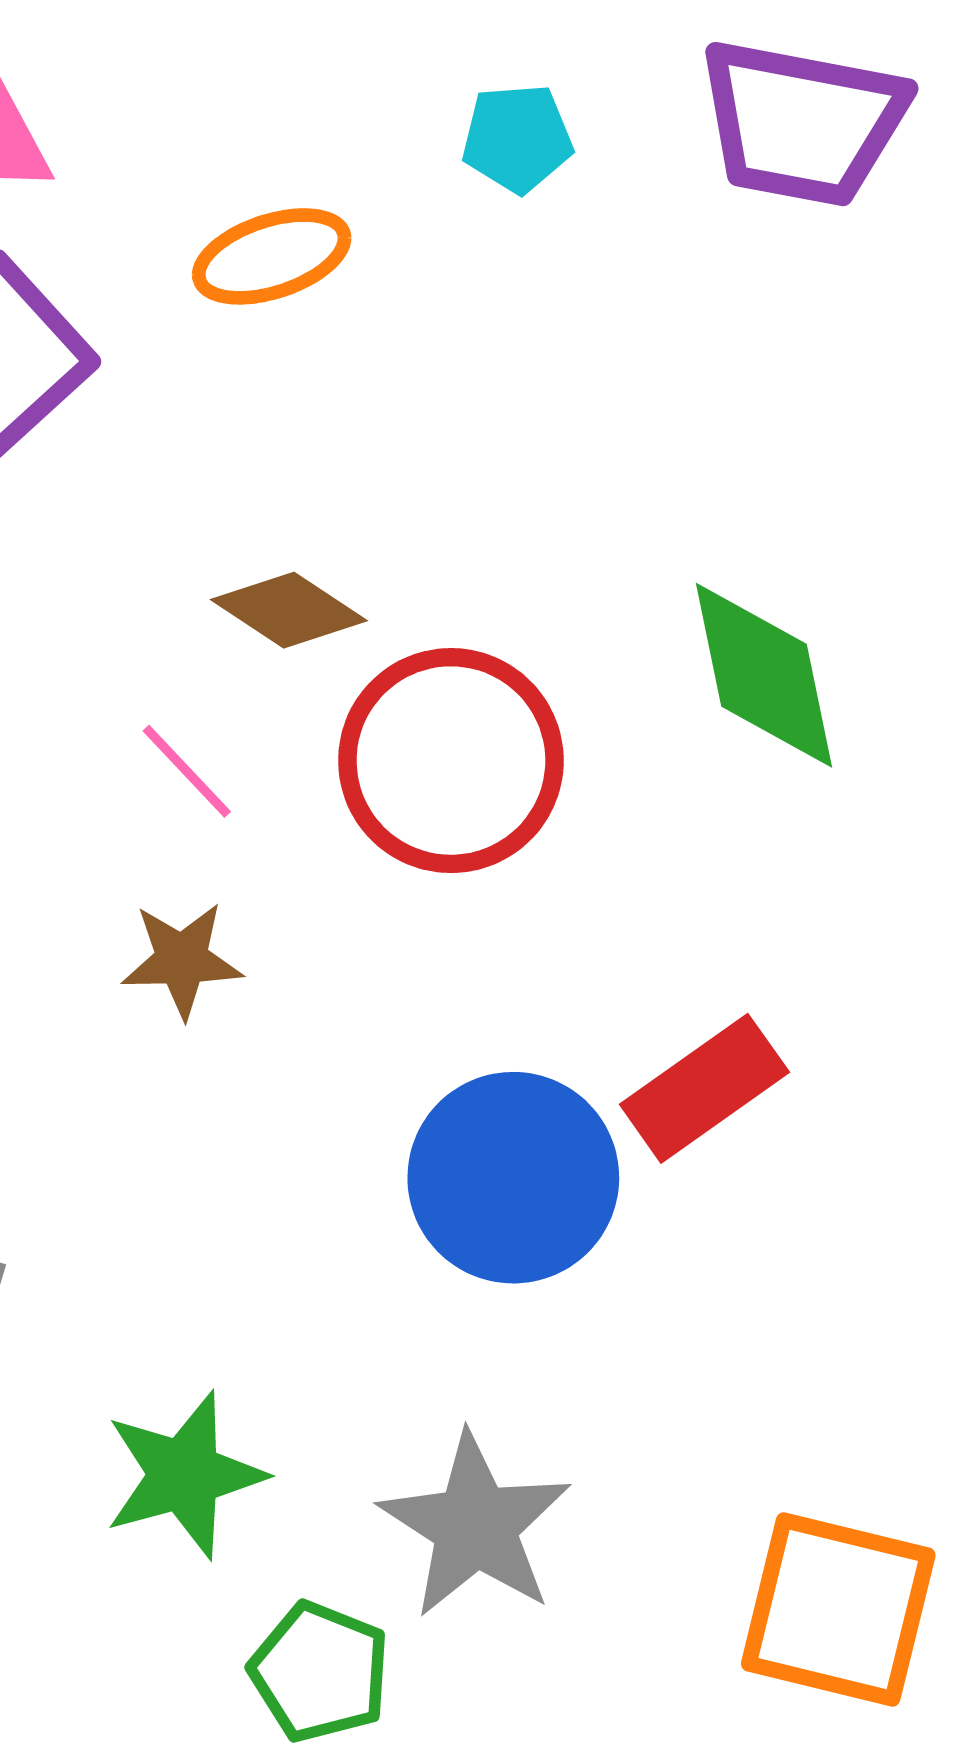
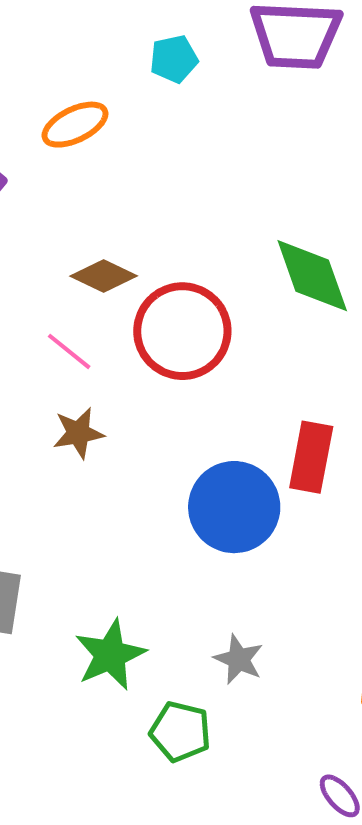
red rectangle: (704, 1088) -> (311, 457), turned -36
gray star: (475, 1526) -> (239, 659), size x0.6

